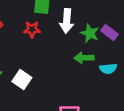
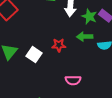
red star: (32, 29) -> (59, 45), moved

